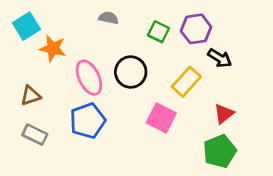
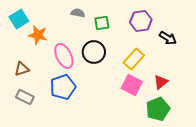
green square: (159, 32) -> (102, 23), moved, turned -35
black arrow: (220, 58) -> (168, 38), moved
pink square: (161, 118) -> (132, 85), moved

